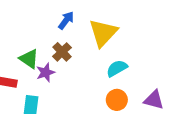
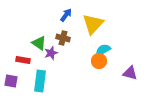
brown cross: (62, 52) -> (63, 38), turned -32
orange circle: (117, 100) -> (99, 61), moved

